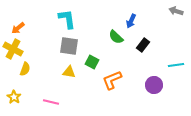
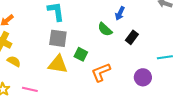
yellow semicircle: (25, 69) -> (14, 61), turned -80
yellow triangle: (69, 72) -> (58, 64), size x1.5
pink line: (51, 102) -> (30, 89), moved

